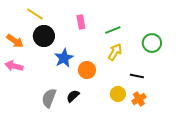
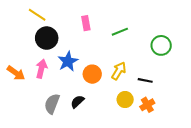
orange arrow: (15, 41) -> (16, 73), moved
yellow arrow: (115, 52) -> (119, 71), moved
pink arrow: (14, 66) -> (41, 69), moved, turned 90

